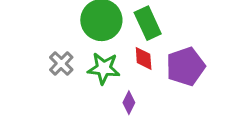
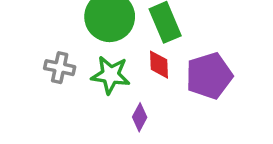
gray cross: (61, 64) -> (60, 68), turned -35

